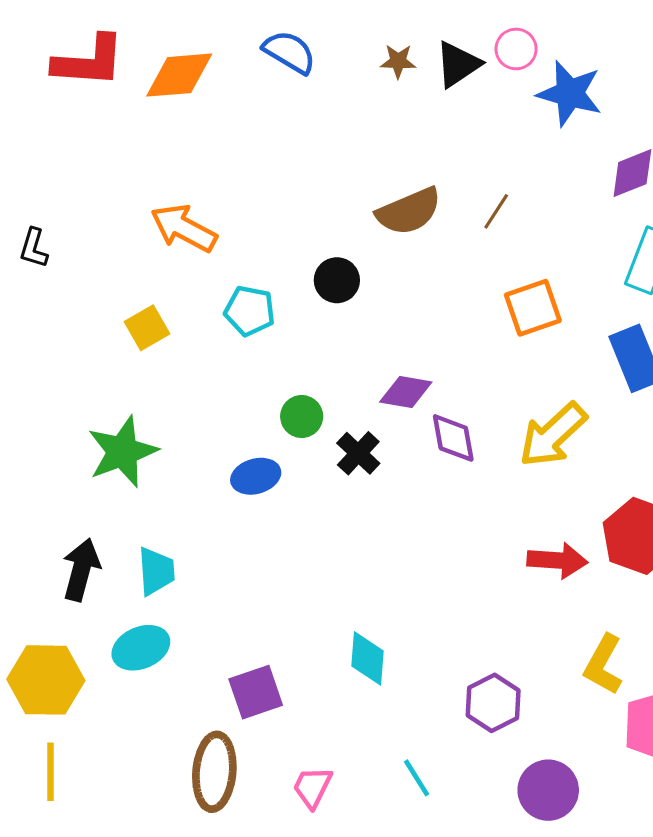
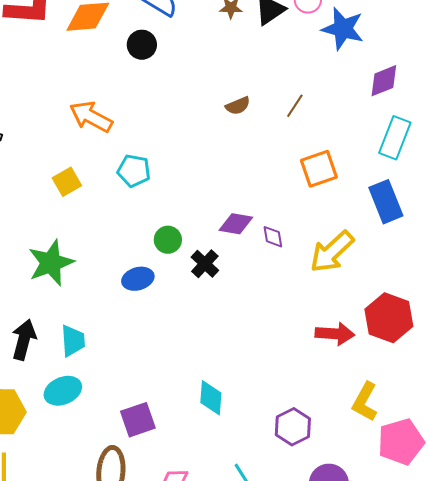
brown semicircle: (409, 211) -> (238, 106), size x0.6
black circle: (337, 280) -> (142, 45), moved
purple diamond: (453, 438) -> (273, 237), moved, size x0.7

